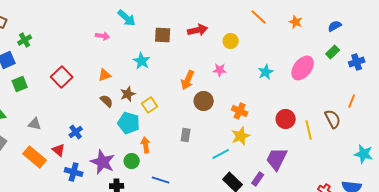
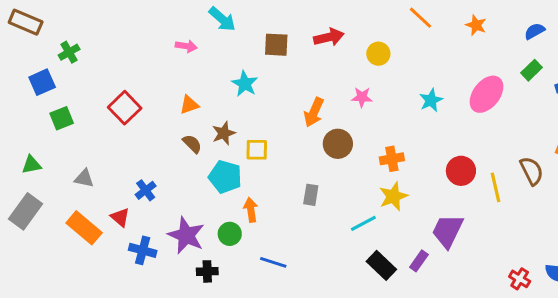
yellow square: (150, 105) -> (257, 150), turned 35
orange cross: (240, 111) -> (392, 159), turned -35

